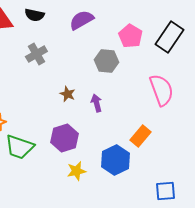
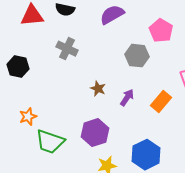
gray cross: (36, 54) -> (67, 49), turned -35
purple arrow: (96, 103) -> (127, 98), turned 48
orange rectangle: (140, 136) -> (161, 102), moved

